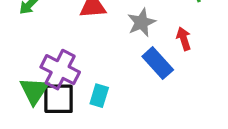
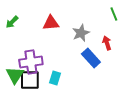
purple cross: (60, 70) -> (31, 62), turned -35

